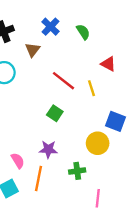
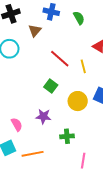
blue cross: (50, 27) -> (51, 12), turned -35
yellow circle: (98, 143) -> (78, 101), moved
orange line: (38, 178) -> (33, 154), moved, turned 65

